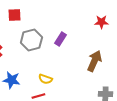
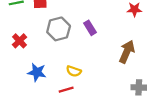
purple rectangle: (60, 39) -> (90, 28), turned -64

